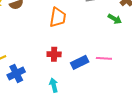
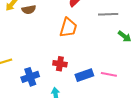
blue cross: (16, 73) -> (30, 77), moved

